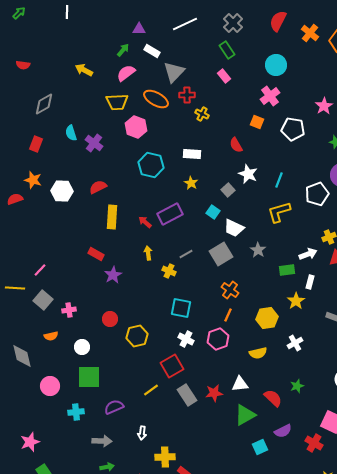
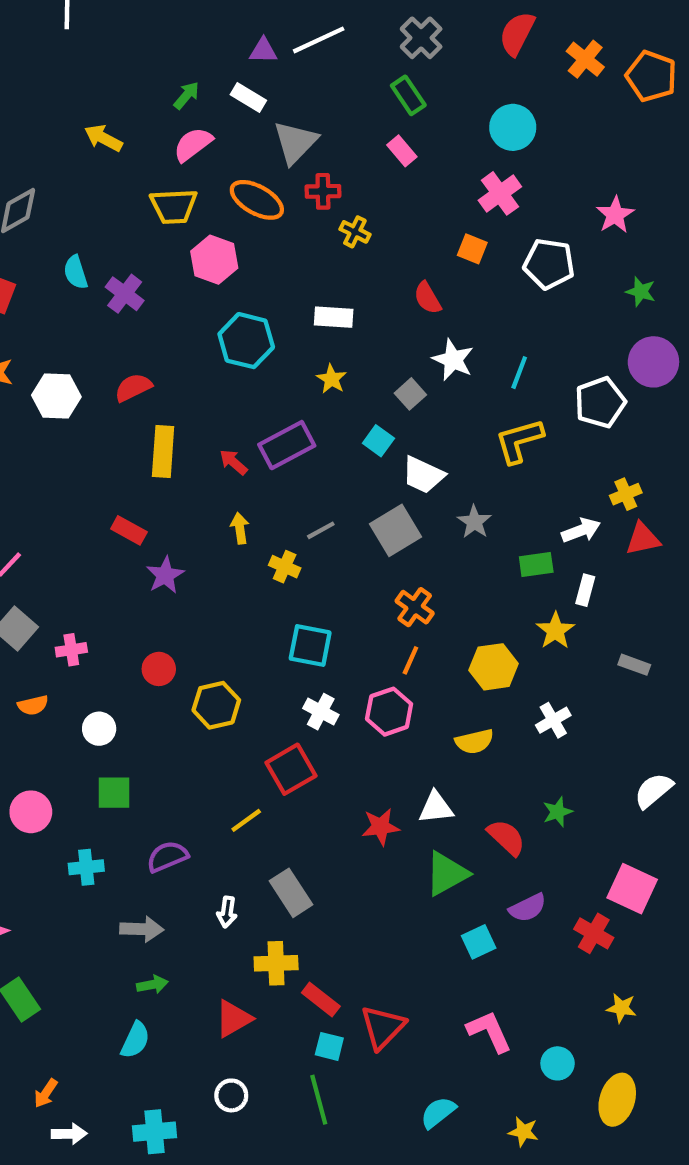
purple triangle: (139, 29) -> (263, 51), moved
green square: (89, 377) -> (114, 793), size x0.7
gray rectangle: (187, 395) -> (291, 893), moved

